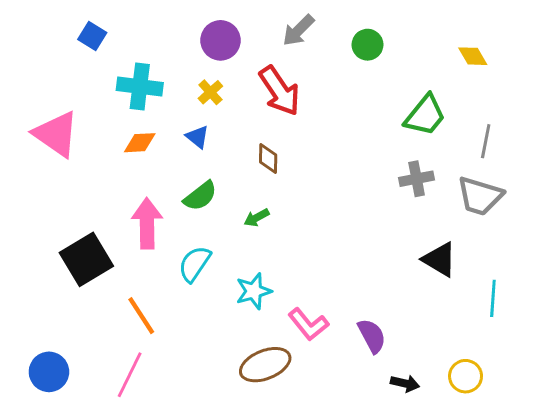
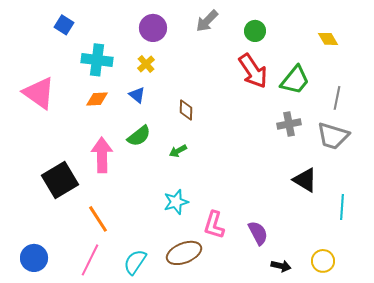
red arrow: (280, 91) -> (253, 71), moved
cyan semicircle: (195, 264) -> (135, 262), moved
pink L-shape: (308, 324) -> (214, 225), turned 56

